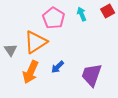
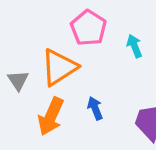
cyan arrow: (82, 14) -> (134, 46), moved
blue arrow: (58, 67) -> (95, 108), turned 112

